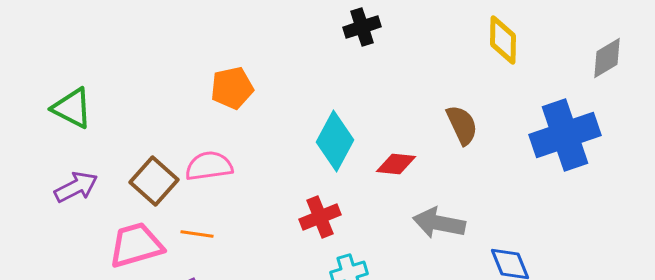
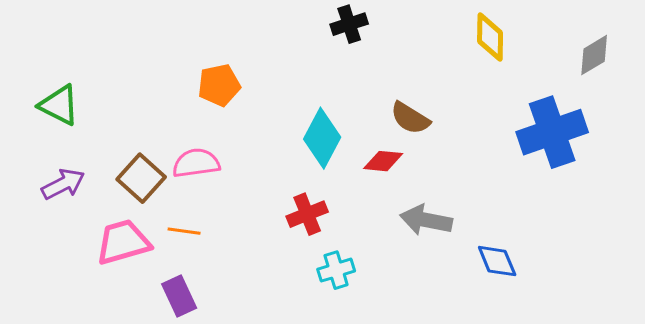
brown semicircle: (462, 125) -> (410, 118), moved, turned 147

